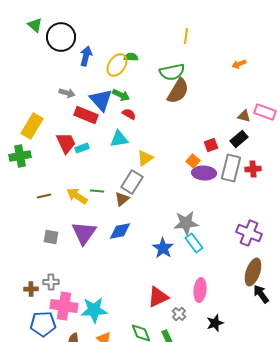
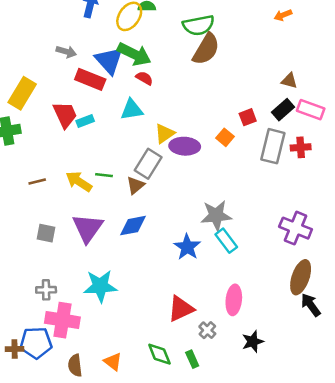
green arrow: (121, 95) -> (134, 54), size x1.5
pink rectangle: (265, 112) -> (311, 110), moved
purple ellipse: (204, 173) -> (185, 146), moved
brown cross: (31, 289) -> (15, 349), moved
cyan star: (94, 310) -> (100, 286), moved

